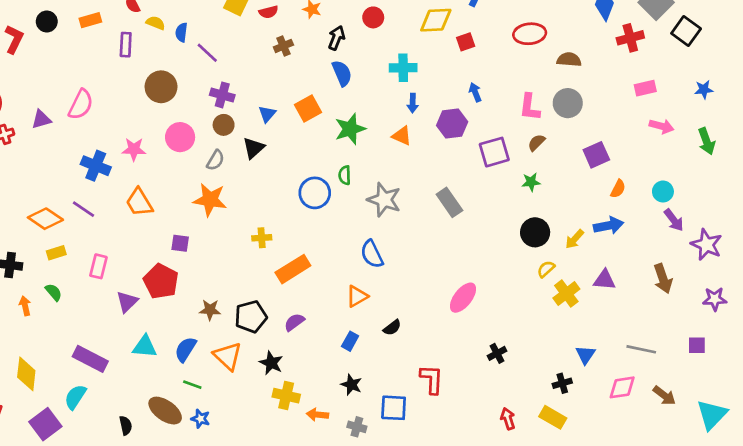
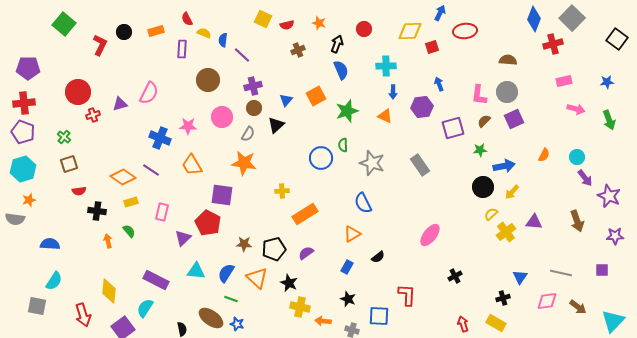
black square: (686, 31) -> (617, 39), moved
red ellipse: (530, 34) -> (465, 31), moved
purple cross: (222, 95) -> (253, 86), turned -30
purple square: (596, 155) -> (514, 119), moved
blue arrow: (609, 226) -> (504, 166), moved
purple square: (180, 243) -> (222, 195), size x1.6

